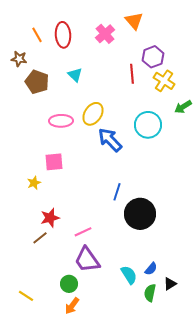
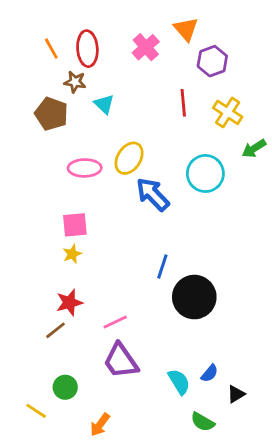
purple hexagon: (153, 57) -> (212, 61), moved
brown star: (19, 59) -> (75, 82), moved
yellow star: (34, 183) -> (72, 254), moved
green circle: (69, 284) -> (65, 387), moved
green semicircle: (150, 293) -> (203, 422), moved, turned -72

